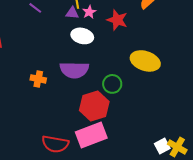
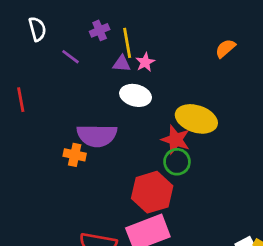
red star: (117, 20) -> (176, 140), moved
yellow ellipse: (145, 61) -> (196, 119), moved
purple semicircle: (74, 70) -> (97, 135), moved

